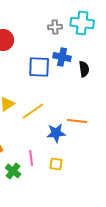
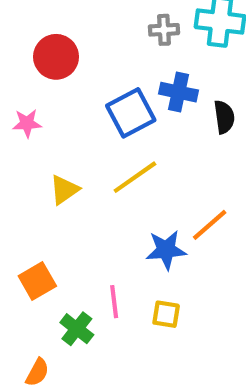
blue square: (39, 67) -> (131, 113), turned -30
yellow line: (33, 111) -> (135, 177), moved
orange line: (77, 121) -> (210, 225), turned -48

